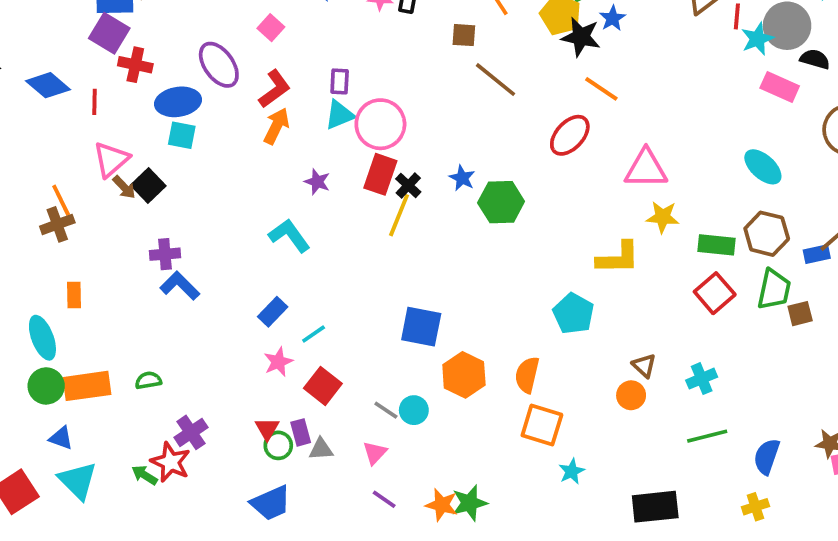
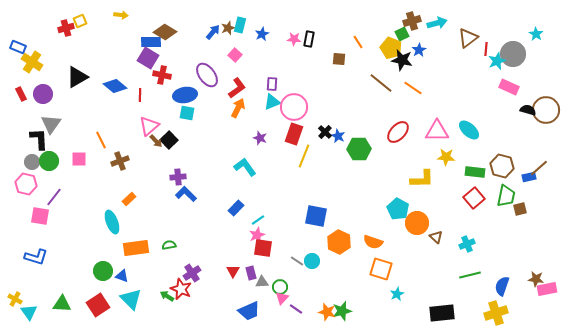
black semicircle: (815, 59) -> (528, 110), moved
brown line: (496, 80) -> (381, 83), moved
red ellipse: (570, 135) -> (398, 132), moved
cyan ellipse: (763, 167) -> (469, 130), moved
black cross: (408, 185) -> (325, 132), moved
orange line: (61, 200) -> (101, 140), moved
orange rectangle: (74, 295) -> (129, 199), turned 48
pink star: (278, 362) -> (257, 235), moved
orange semicircle: (527, 375) -> (373, 242), turned -84
green circle: (46, 386) -> (103, 271), moved
red square: (323, 386) -> (263, 248), turned -30
orange circle: (631, 395) -> (417, 223), moved, size x1.5
green circle: (278, 445) -> (280, 287), moved
pink triangle: (375, 453) -> (282, 298), moved
blue trapezoid: (271, 503) -> (249, 311), moved
yellow cross: (755, 507) -> (496, 313), size x1.6

